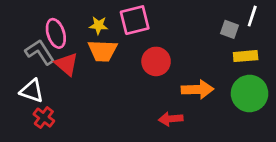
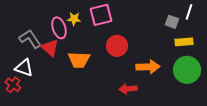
pink ellipse: (56, 33) -> (59, 28), moved
orange trapezoid: (103, 51) -> (79, 60), moved
red cross: (44, 118) -> (13, 85), moved

